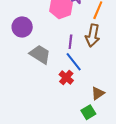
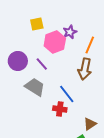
purple line: (70, 42) -> (42, 64), moved, turned -48
red cross: (66, 77) -> (60, 109), turned -32

